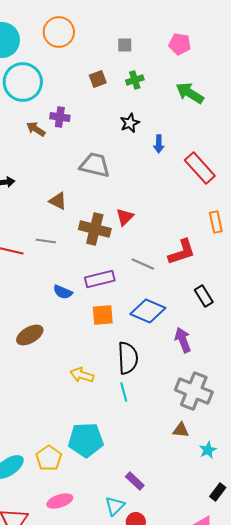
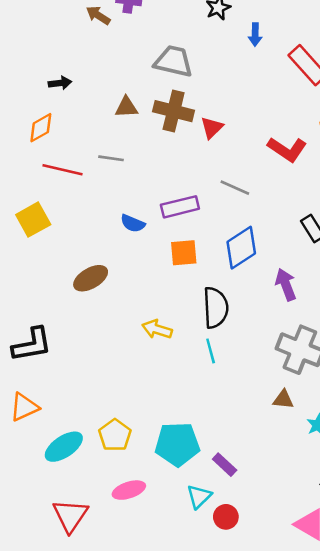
brown triangle: (58, 201) -> (126, 107), turned -30
brown cross: (95, 229) -> (174, 111), moved
red L-shape: (182, 252) -> (287, 149), moved, turned 52
blue diamond: (148, 311) -> (241, 248), turned -56
cyan pentagon: (86, 440) -> (177, 444), moved

